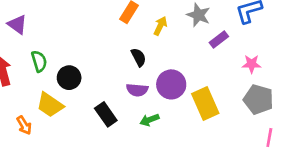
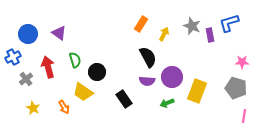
purple rectangle: (219, 39) -> (210, 35), moved, turned -64
black semicircle: (139, 57) -> (148, 57), size x1.5
pink star: (252, 64) -> (242, 62), moved
yellow rectangle: (205, 104) -> (197, 91), turned 45
green arrow: (149, 120) -> (167, 103), moved

